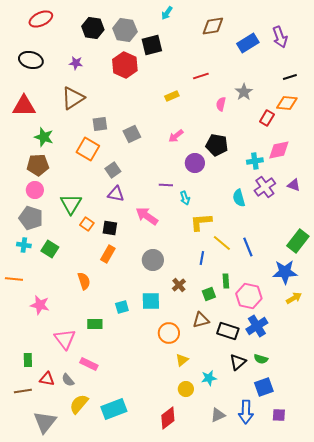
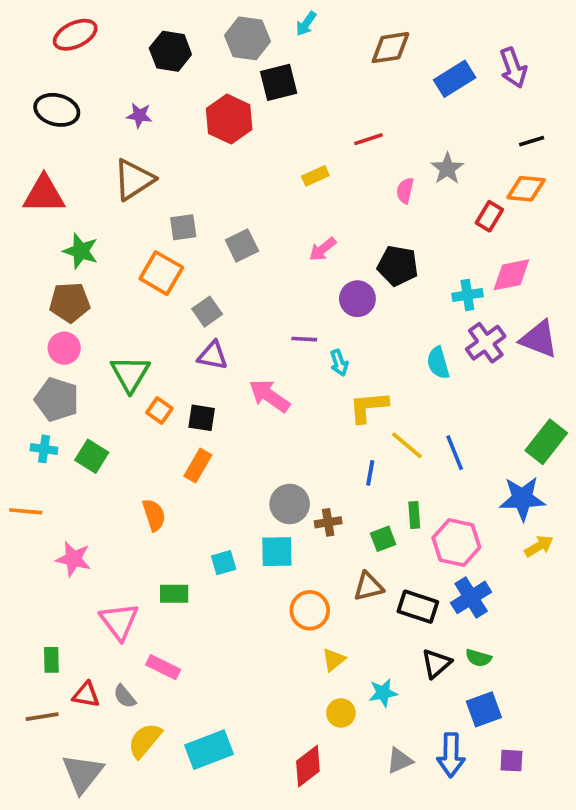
gray hexagon: (125, 30) -> (247, 38), moved
purple triangle: (294, 185) -> (539, 339), size x1.6
gray circle: (153, 260) -> (290, 504), moved
brown cross: (179, 285) -> (328, 522), turned 32

